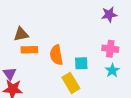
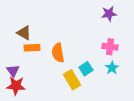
brown triangle: (21, 34) -> (24, 33), turned 42
cyan square: (81, 63) -> (86, 69), moved, turned -32

